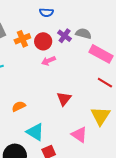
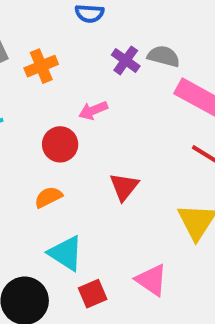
red circle: (43, 41) -> (60, 144), moved
orange semicircle: (19, 106) -> (48, 197), moved
pink triangle: (79, 135) -> (151, 280), moved

